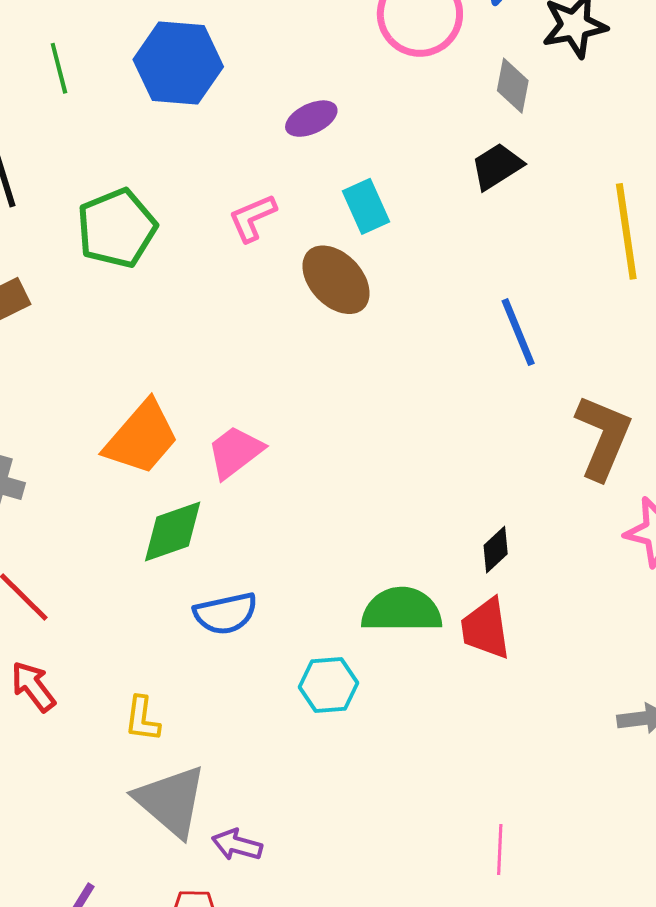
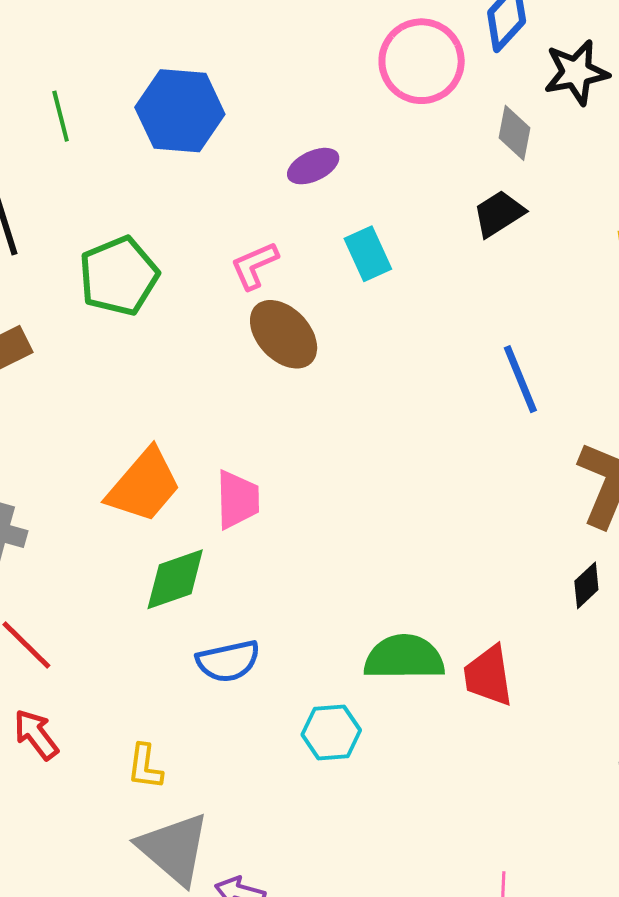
brown ellipse: (336, 280) -> (284, 334), moved
pink trapezoid: (235, 452) -> (237, 500), turned 126
black diamond: (496, 550) -> (586, 585), moved

